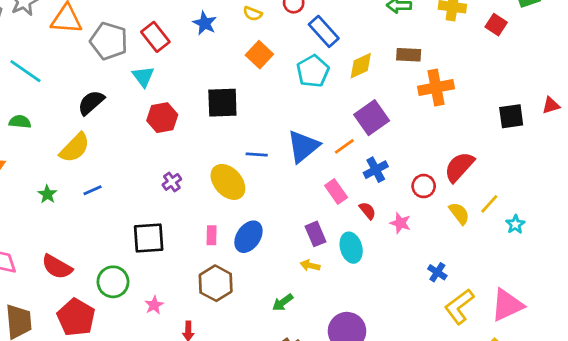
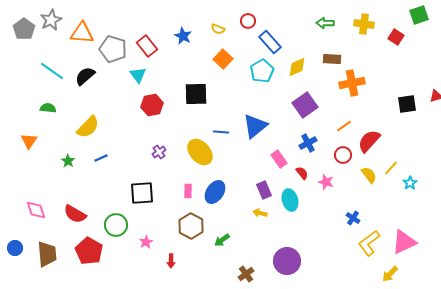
black semicircle: (91, 103) -> (85, 76), moved
orange line: (344, 146) -> (344, 126), moved
green arrow: (283, 302) -> (222, 240), moved

